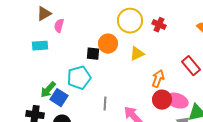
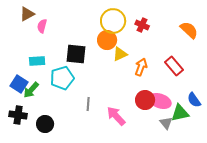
orange circle: (108, 44) -> (107, 40), moved
cyan rectangle: (40, 46) -> (37, 61), moved
black square: (93, 54) -> (76, 54), size x1.5
orange arrow: (158, 79) -> (141, 67), moved
blue square: (59, 98) -> (19, 84), moved

